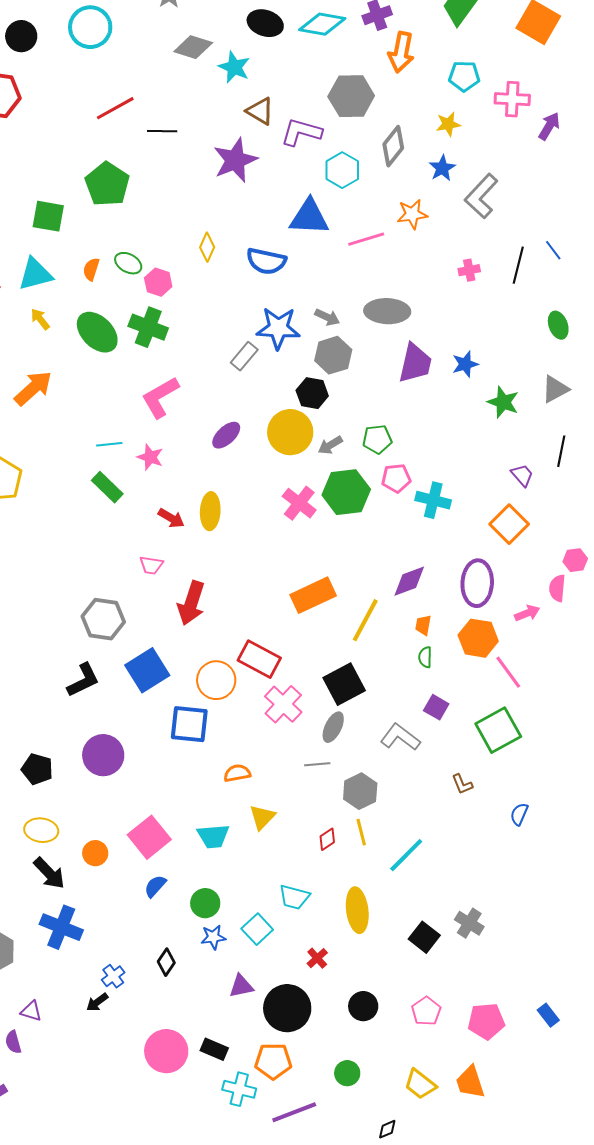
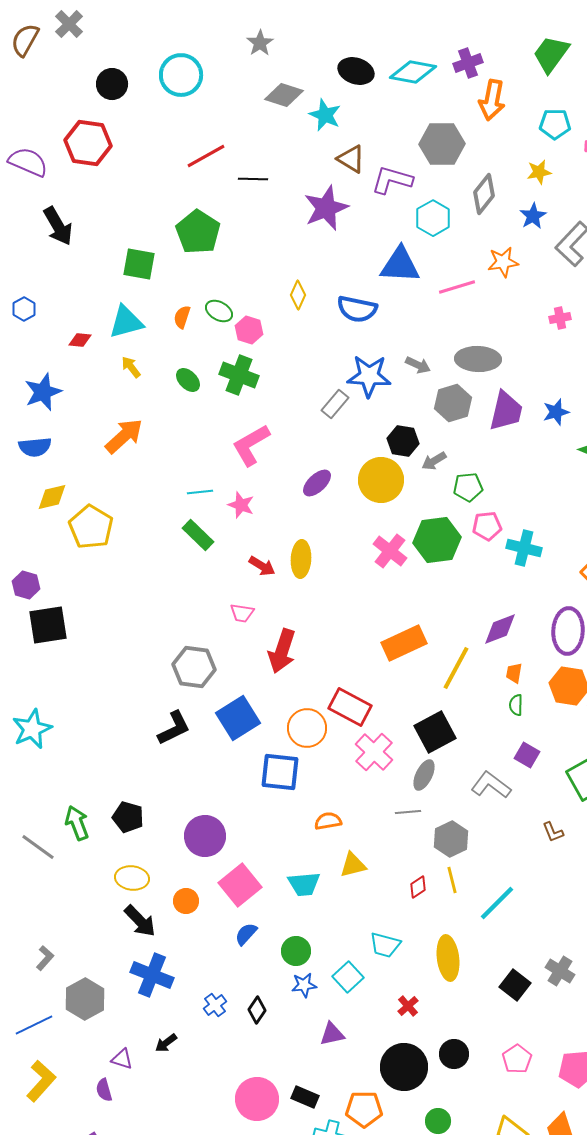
green ellipse: (97, 332) -> (188, 380), size x0.6
gray hexagon: (333, 355) -> (453, 403), moved
gray arrow: (330, 445) -> (434, 461), moved
purple circle: (103, 755) -> (205, 836), moved
yellow triangle: (262, 817) -> (353, 865), turned 32
blue cross: (113, 976) -> (215, 1005), moved
black arrow: (97, 1002) -> (166, 1043), moved
black circle: (287, 1008) -> (404, 1067), moved

